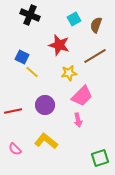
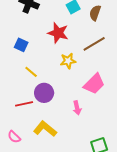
yellow line: (32, 72) -> (31, 72), moved
pink trapezoid: (82, 96) -> (94, 84), moved
red line: (13, 111) -> (24, 104), moved

